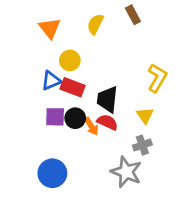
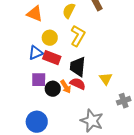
orange triangle: (50, 28) -> (35, 14), turned -30
yellow L-shape: (157, 78) -> (78, 36), moved
black circle: (75, 118) -> (53, 89), moved
gray cross: (142, 145) -> (124, 101), moved

